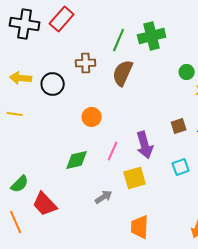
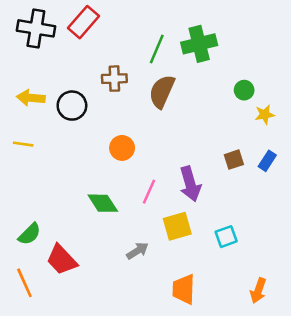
green diamond: (77, 160) -> (103, 203), turned 70
cyan square: (181, 167) -> (226, 237), moved

